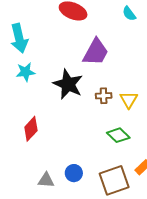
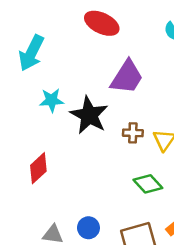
cyan arrow: (19, 38) -> (31, 53), turned 36
cyan star: (26, 72) -> (52, 100), moved

